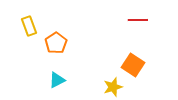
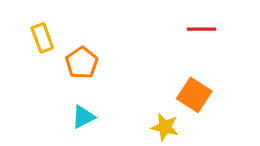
yellow star: (113, 87) -> (165, 127), turned 30

